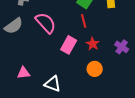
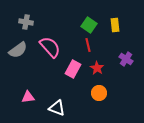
purple cross: (122, 47) -> (126, 59), moved

